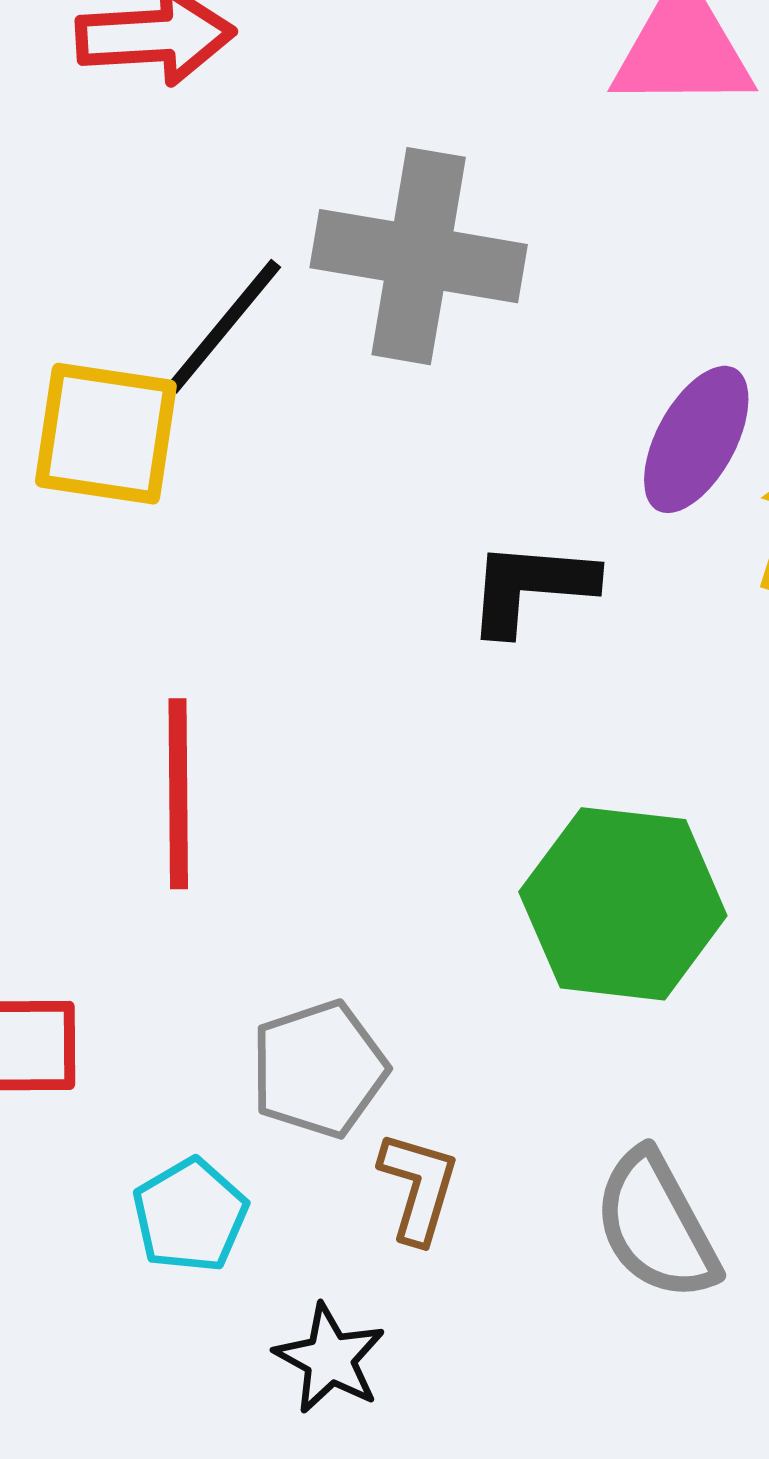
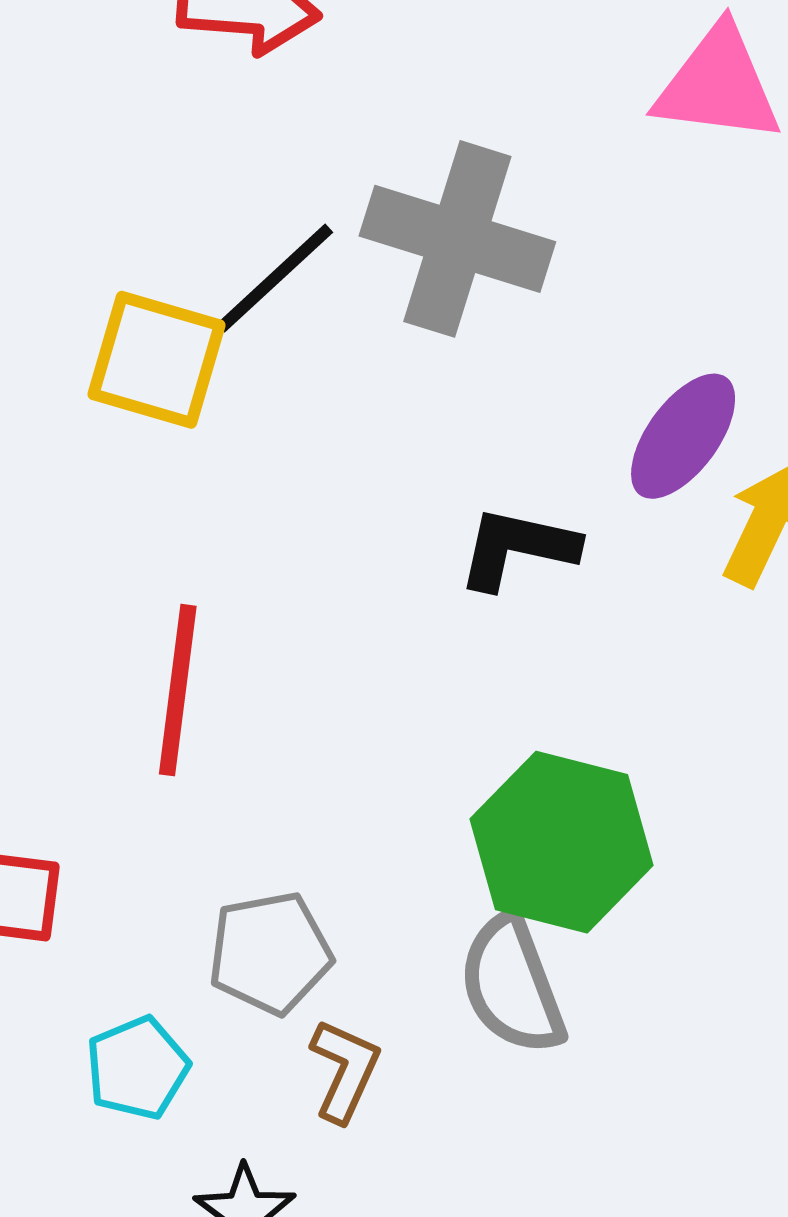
gray semicircle: (656, 1225) -> (512, 985), moved

